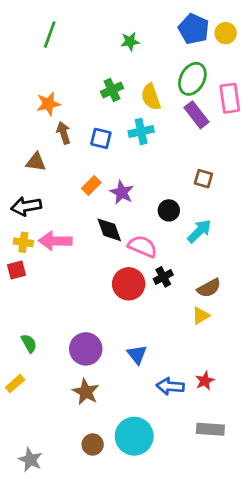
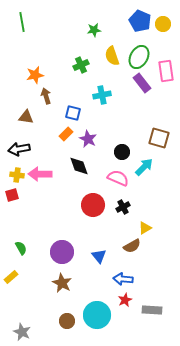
green line: (50, 35) -> (22, 22), moved, turned -30
yellow semicircle: (151, 97) -> (112, 56), moved
blue square: (101, 138) -> (73, 113), moved
brown square: (203, 179) -> (159, 138), moved, size x1.5
pink semicircle: (143, 246) -> (118, 178), moved
black cross: (163, 277) -> (123, 207), moved
brown semicircle: (209, 288) -> (132, 246), moved
red star: (205, 381) -> (125, 300), moved

